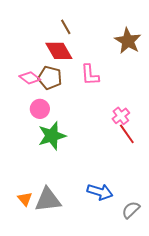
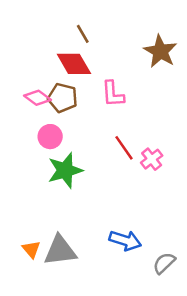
pink cross: (121, 116) -> (152, 159), moved
red line: (127, 134) -> (124, 148), moved

